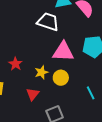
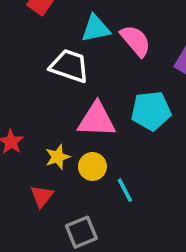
cyan line: (91, 93) -> (125, 190), moved

